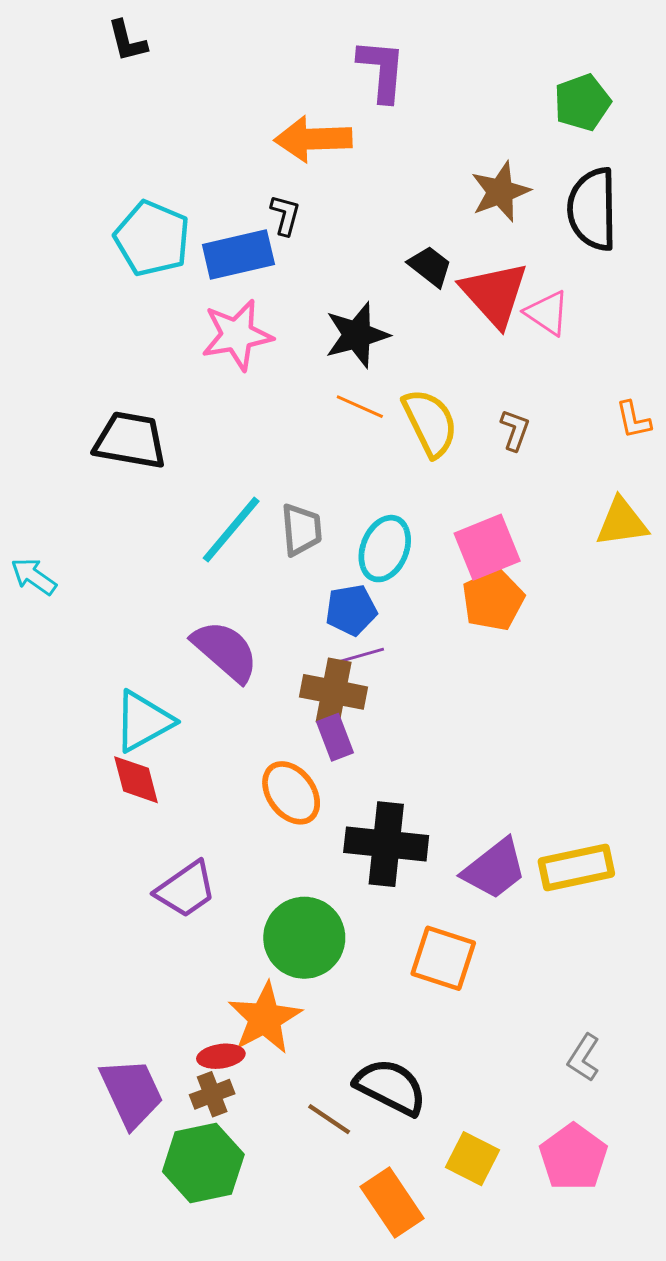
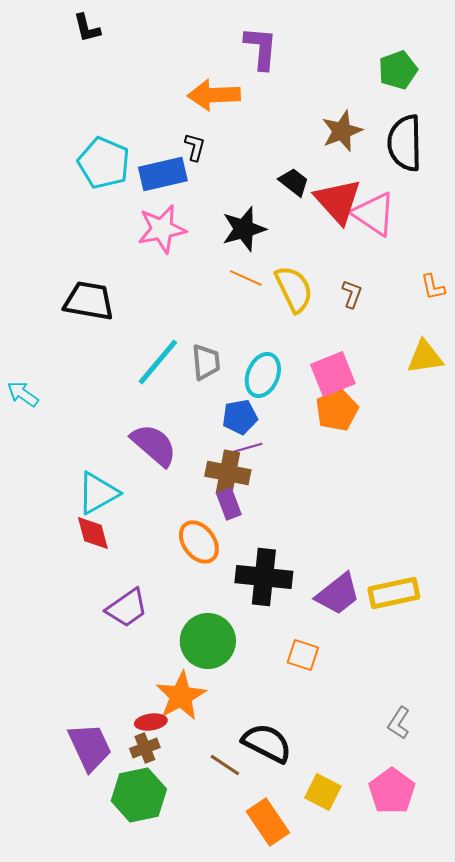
pink triangle: (547, 313) -> (374, 214), size x1.4
orange square: (443, 958) -> (303, 655), size x0.7

